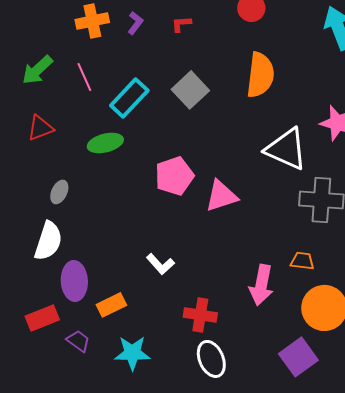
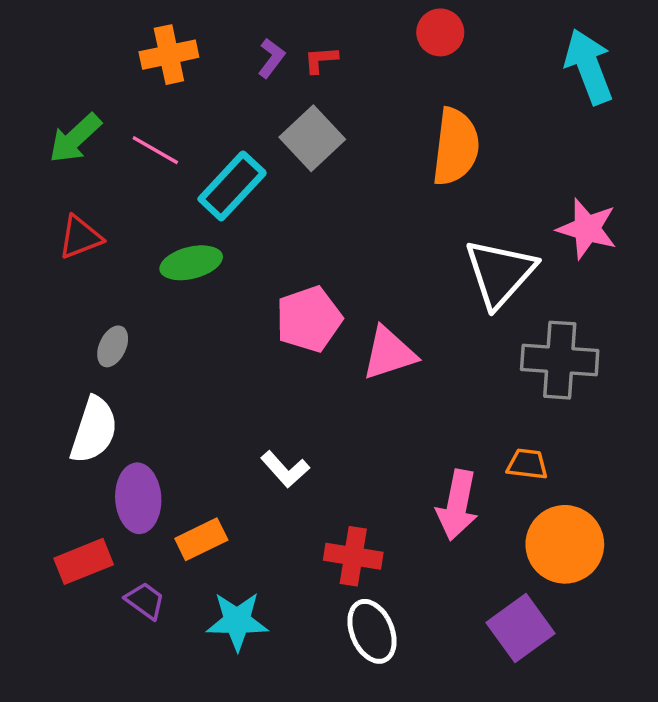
purple L-shape: (135, 23) -> (271, 58), moved
pink line: (84, 77) -> (155, 150), turned -36
gray square: (190, 90) -> (312, 138), moved
white triangle: (286, 149) -> (500, 273), turned 48

